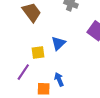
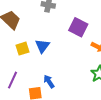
yellow square: (38, 53) -> (23, 49), moved

